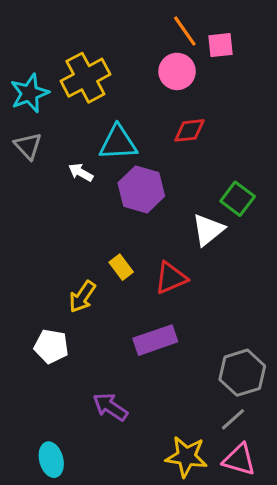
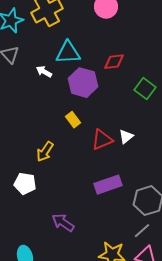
red diamond: (189, 130) -> (114, 62), moved
white triangle: (208, 230) -> (126, 137), moved, size x0.7
yellow rectangle: (121, 267) -> (73, 120), moved
purple rectangle: (155, 340) -> (108, 185), moved

